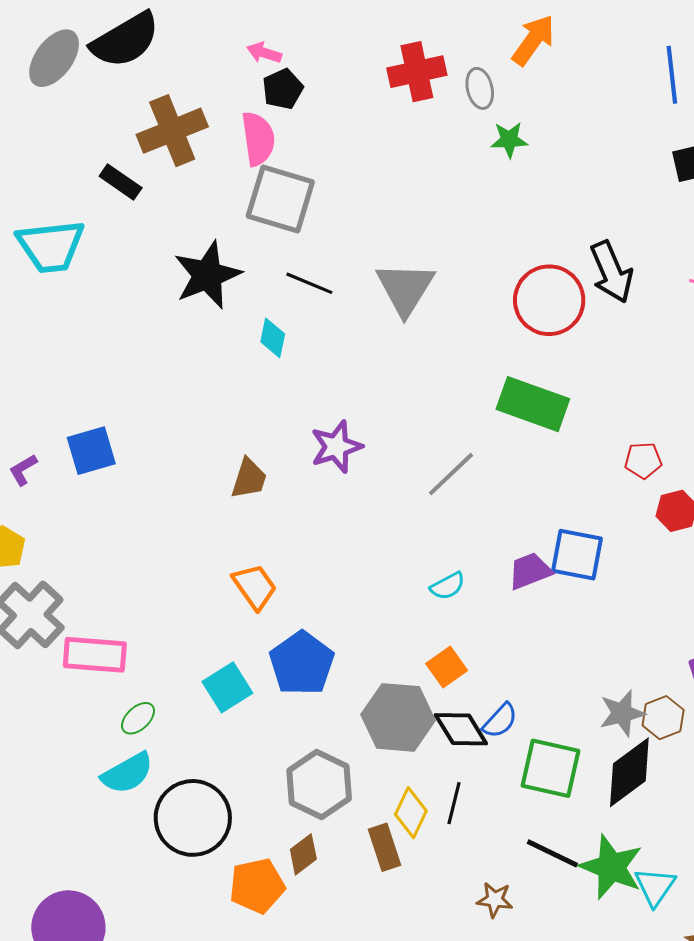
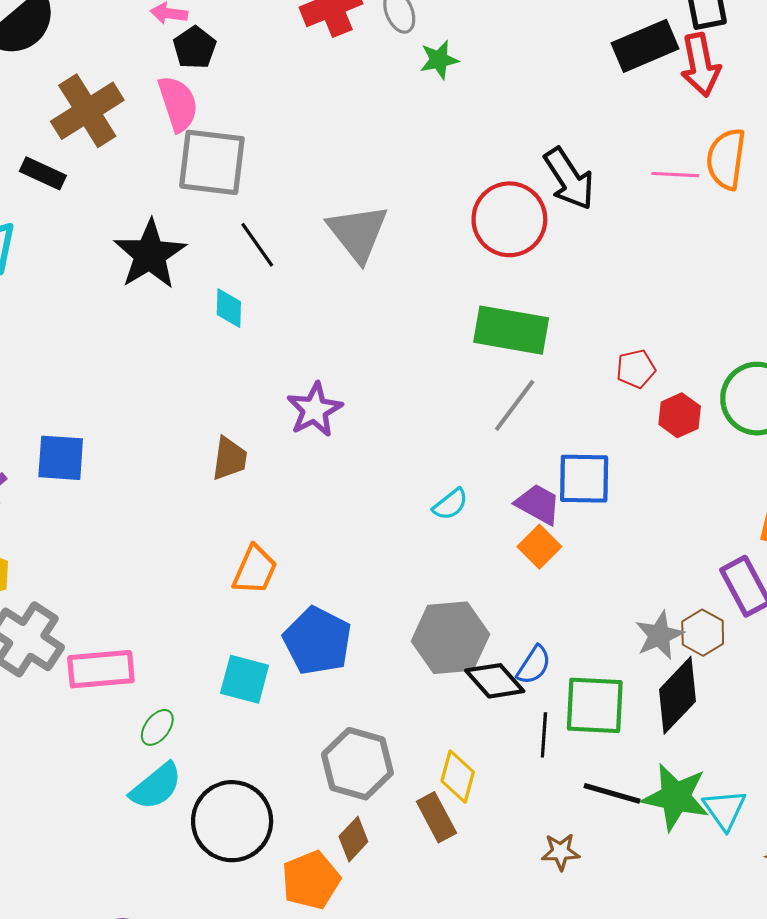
black line: (309, 283) -> (257, 245), turned 42
blue square: (91, 451) -> (61, 458), turned 30
gray line: (451, 474) -> (515, 405), moved
purple trapezoid: (530, 571) -> (538, 504), turned 60
cyan semicircle: (448, 586) -> (450, 504), moved
orange trapezoid: (255, 587) -> (255, 570), turned 69
orange square: (447, 667) -> (539, 547), moved
cyan square: (227, 687) -> (245, 679), turned -33
gray hexagon: (398, 717) -> (450, 638), moved
black line: (454, 803) -> (544, 735), moved

